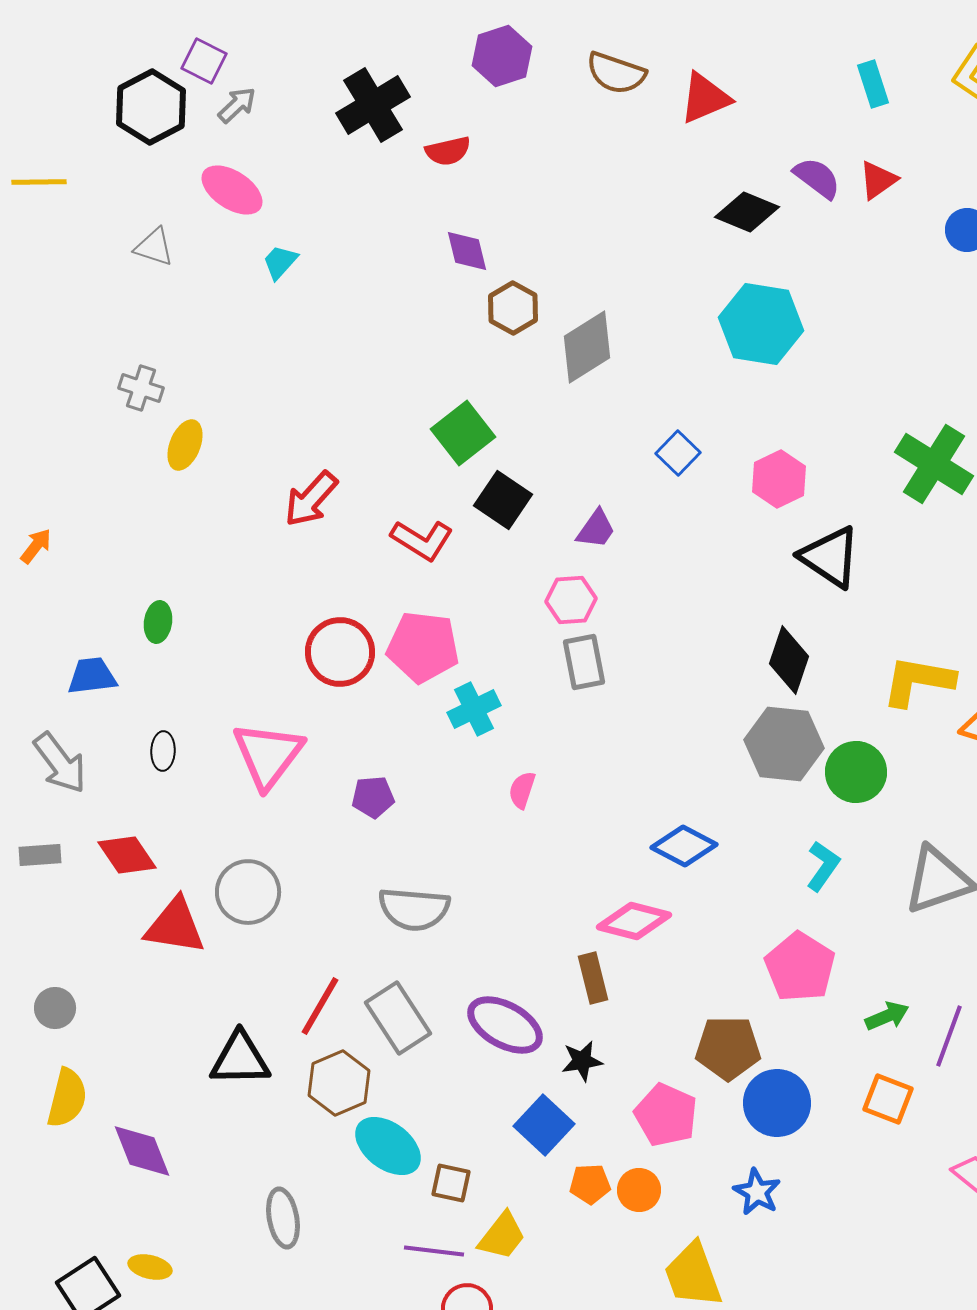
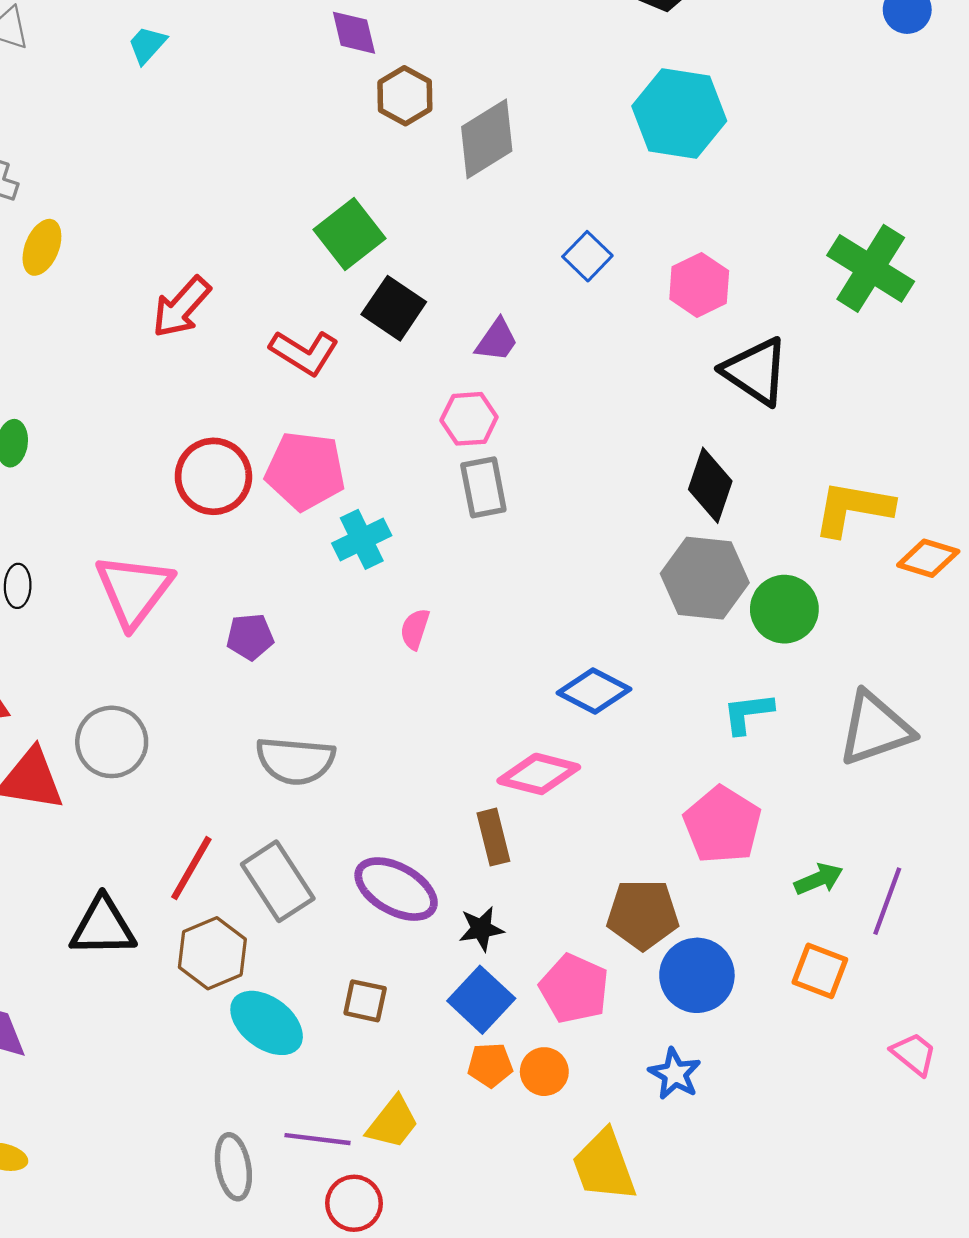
cyan L-shape: (823, 866) -> (748, 713), turned -132
blue square: (544, 1125) -> (481, 1000), moved
brown square: (451, 1183) -> (365, 1001), moved
gray ellipse: (283, 1218) -> (233, 1167), moved

